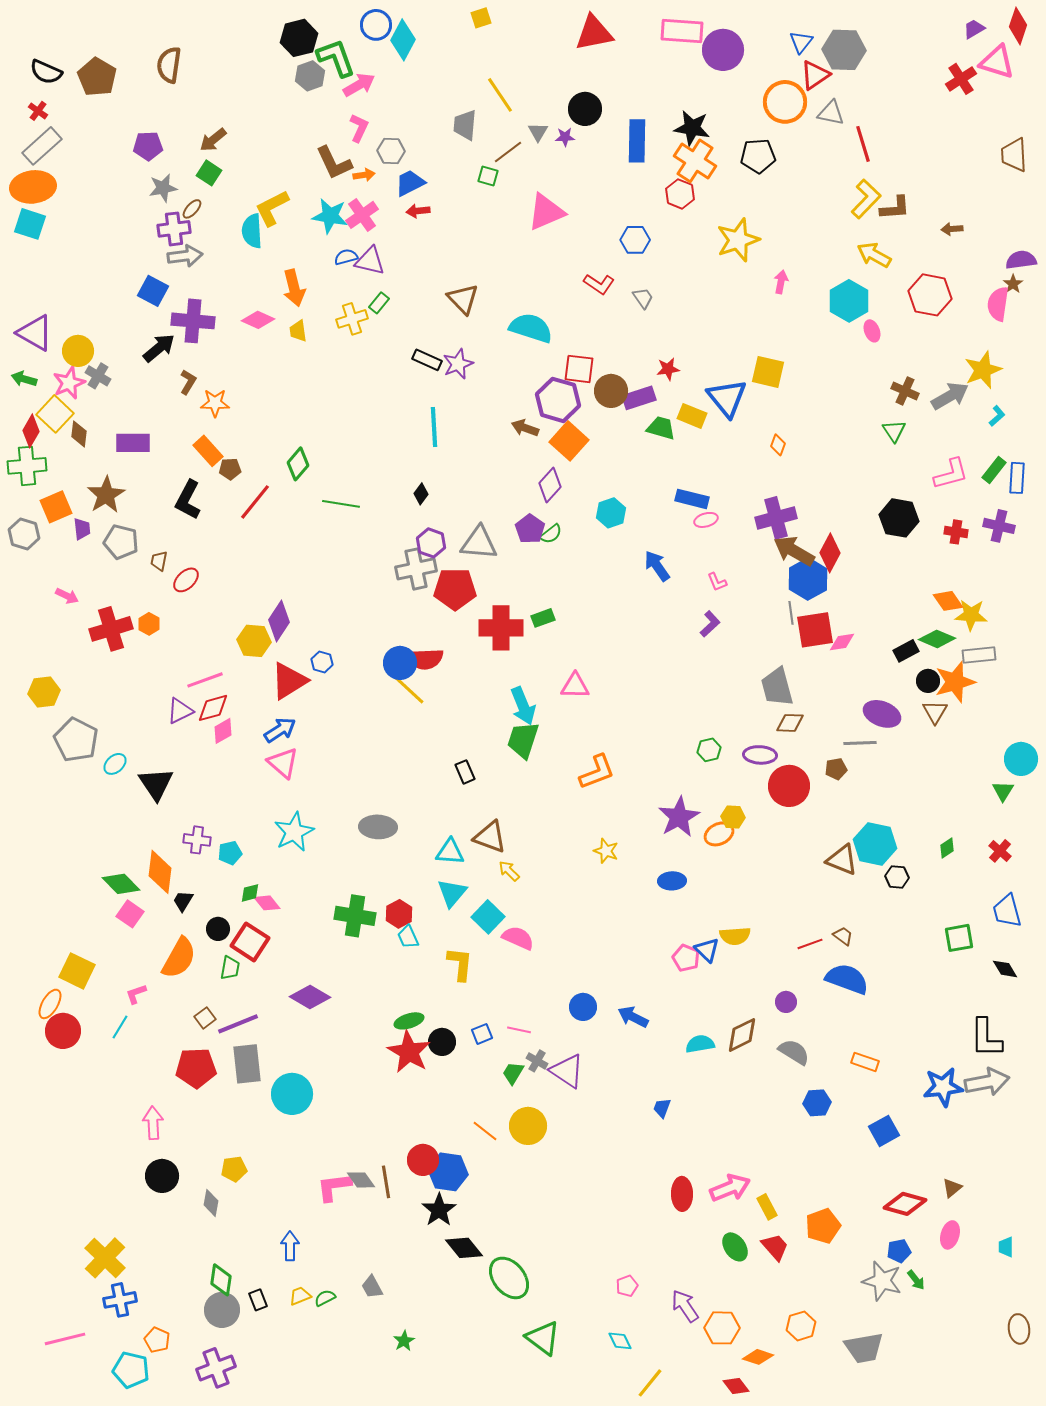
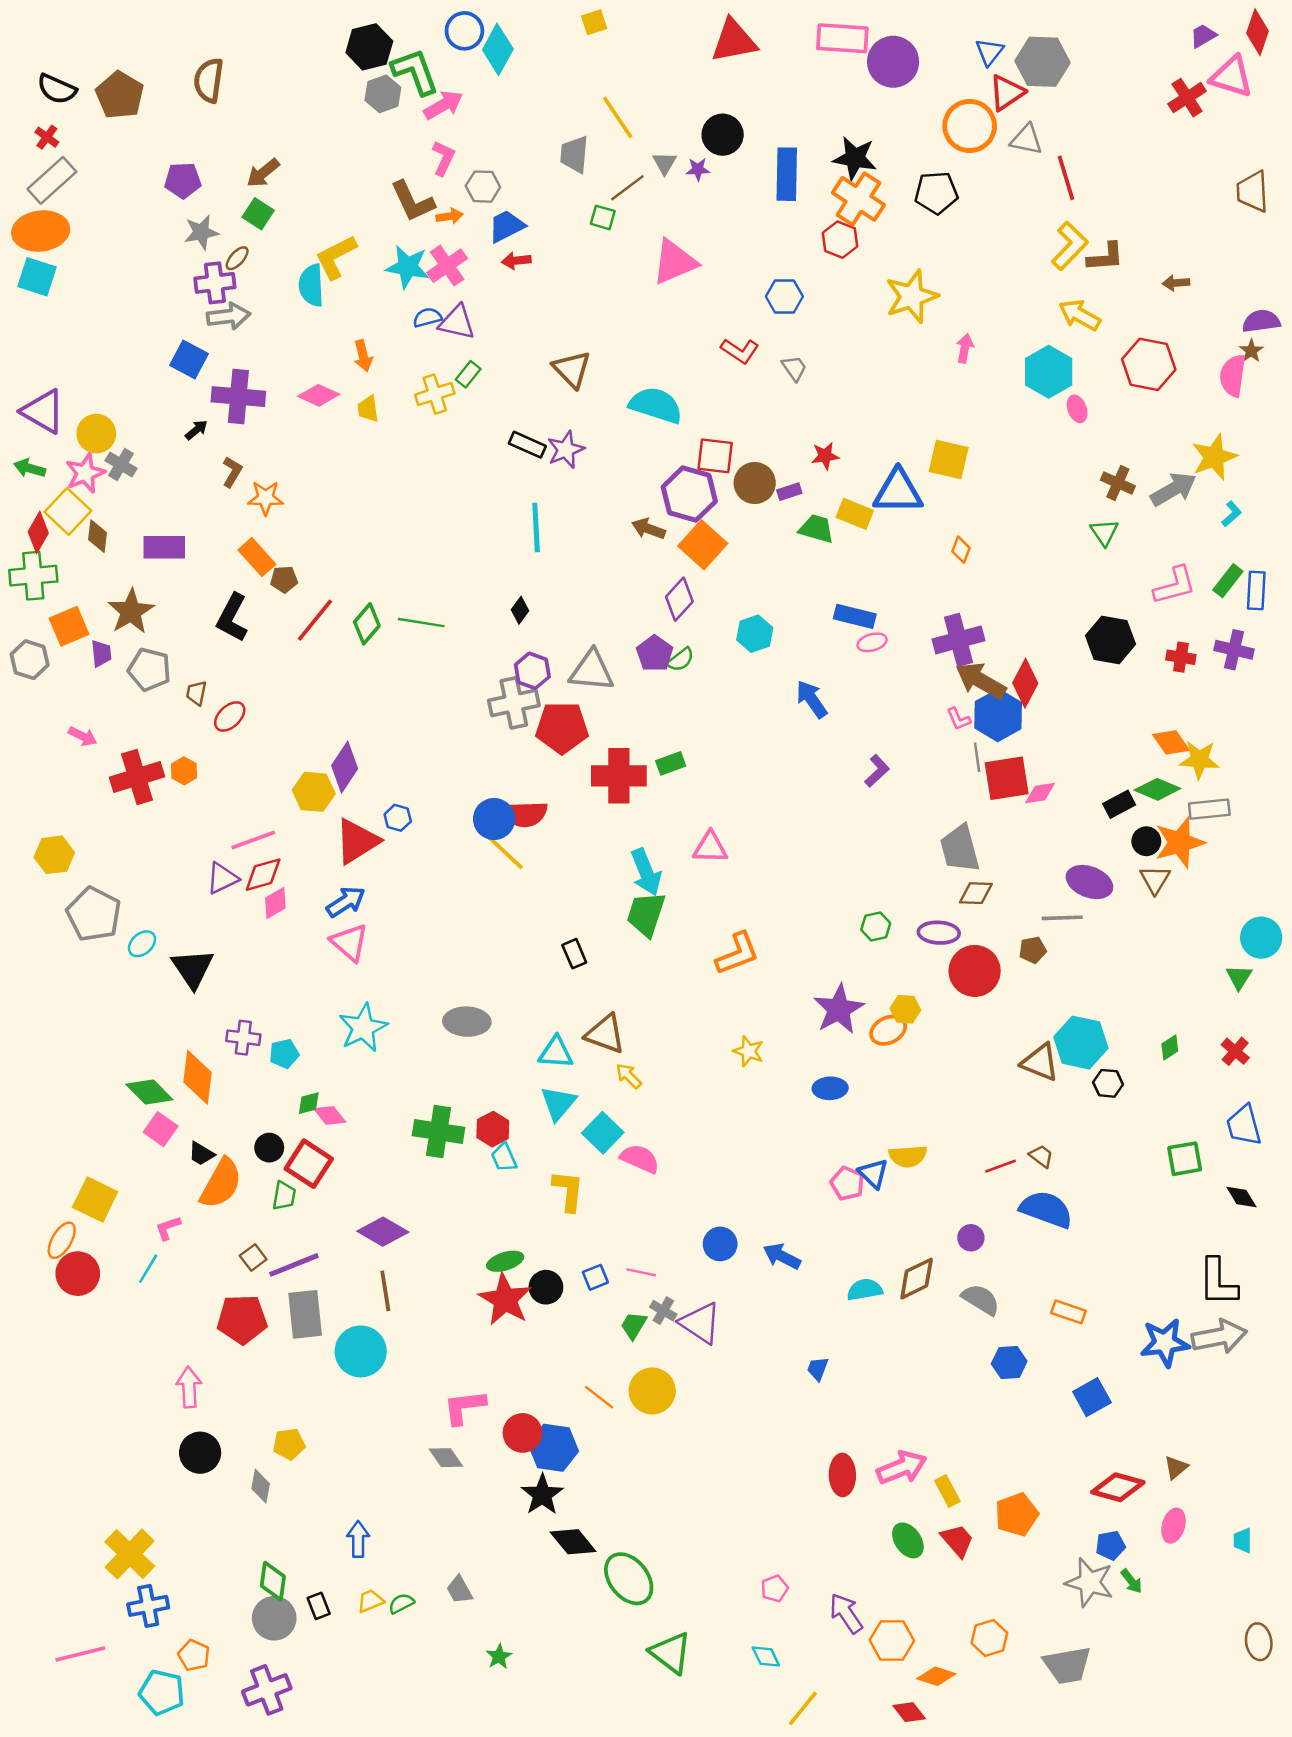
orange arrow: (294, 288) -> (363, 356), size x0.7
black arrow: (159, 348) -> (196, 430), size x0.6
purple rectangle: (639, 398) -> (789, 492), size x0.6
blue triangle: (727, 398) -> (898, 492), turned -51
green diamond: (298, 464) -> (367, 624), moved
pink L-shape: (717, 582) -> (959, 719), moved
black trapezoid: (183, 901) -> (201, 1154), moved, turned -90
brown line: (386, 1182) -> (385, 1291), moved
pink L-shape: (334, 1187) -> (464, 1407), moved

